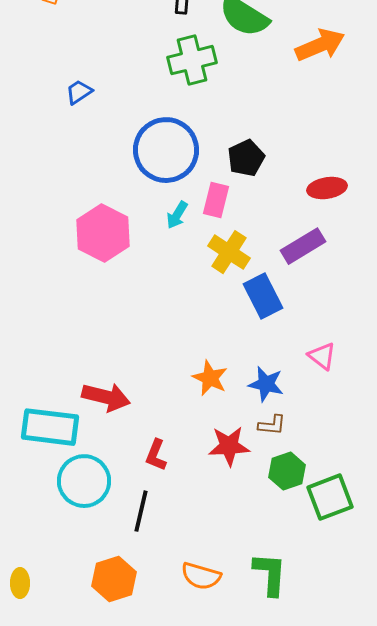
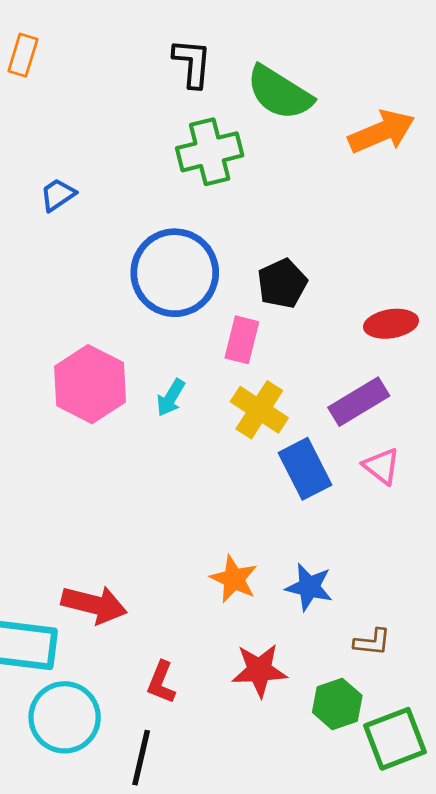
cyan arrow: (177, 215) -> (171, 398), moved
pink triangle: (322, 356) -> (382, 466), moved
brown L-shape: (272, 425) -> (372, 642), moved

